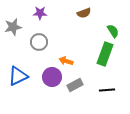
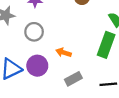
purple circle: (52, 77) -> (37, 66), moved

